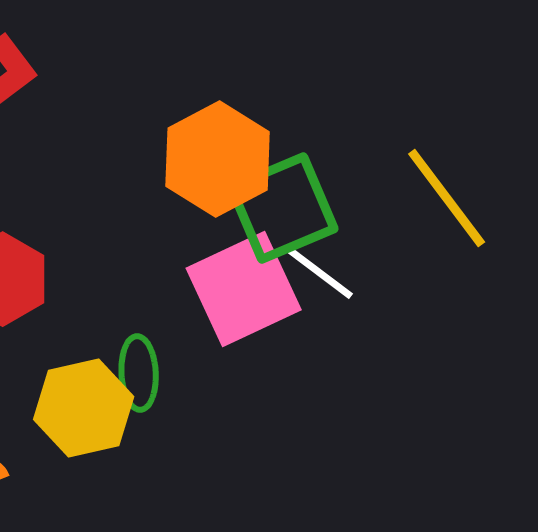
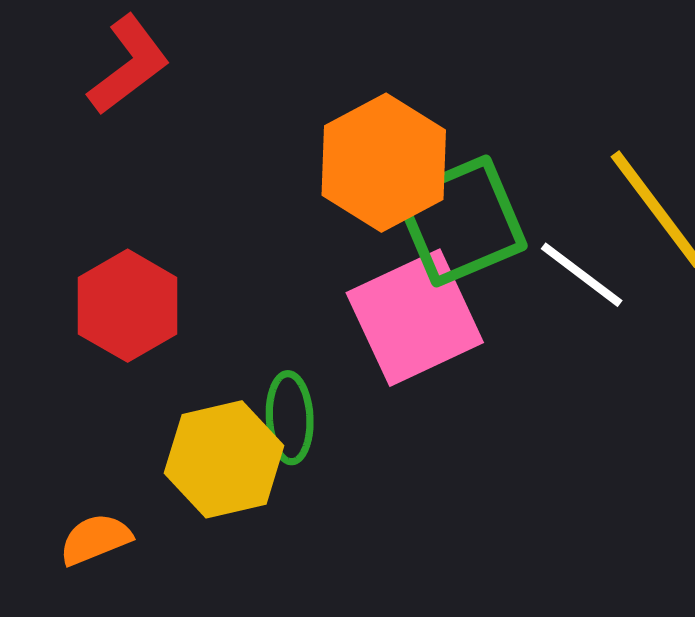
white line: (319, 272) -> (582, 275), moved

